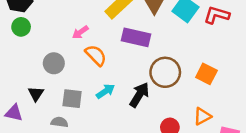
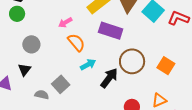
gray circle: (54, 63) -> (31, 44), moved
cyan arrow: (105, 91) -> (88, 65), moved
gray square: (72, 99) -> (61, 84), moved, turned 36

